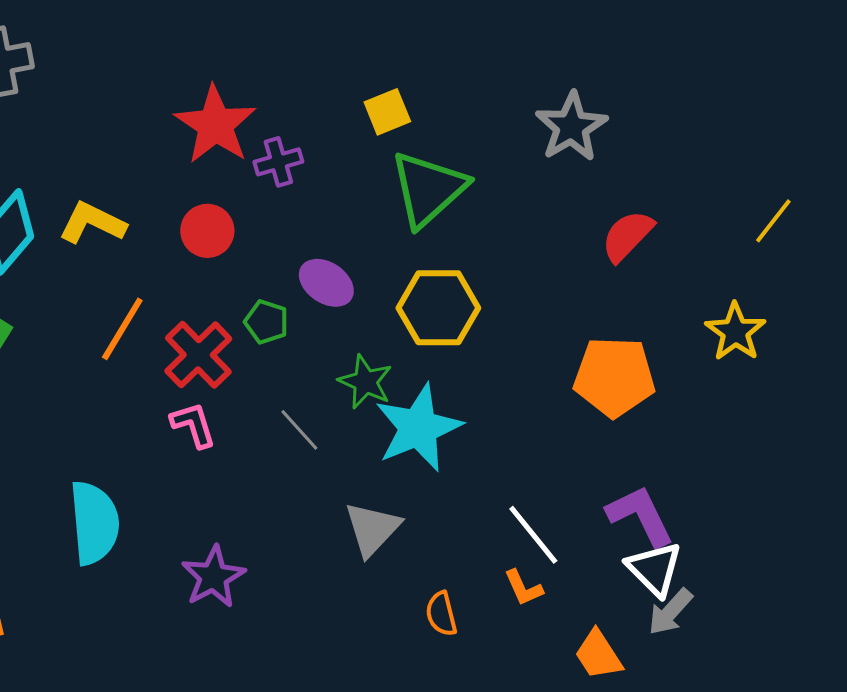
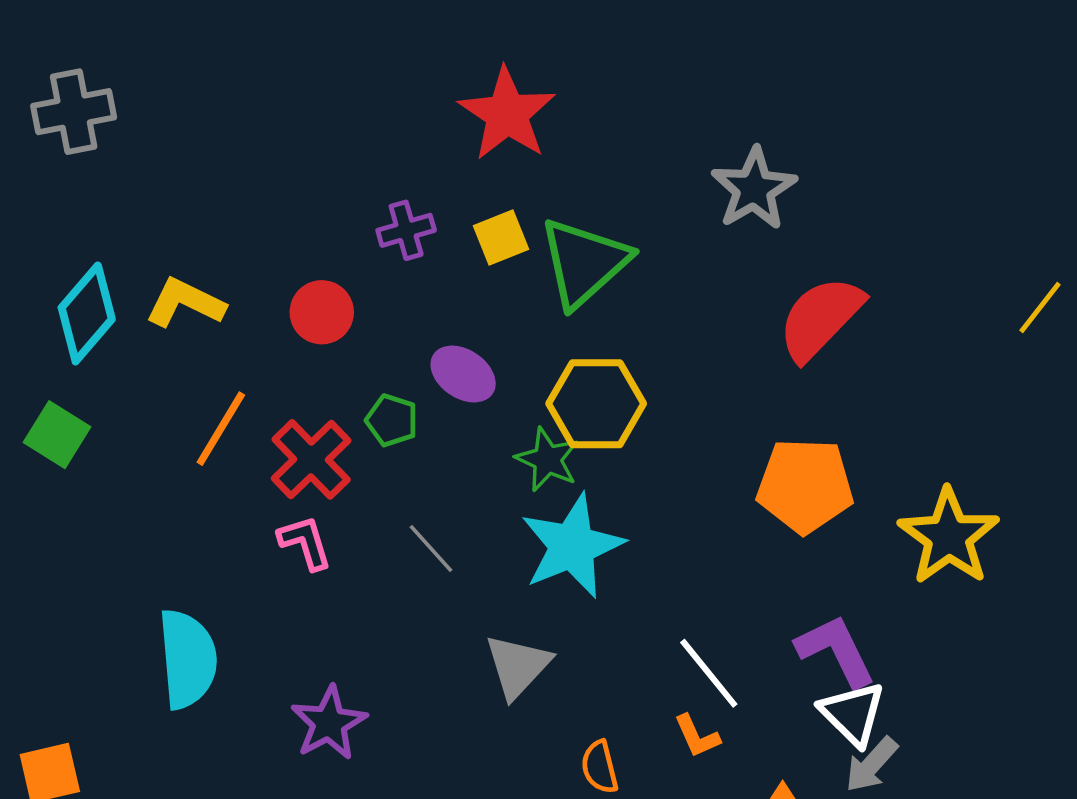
yellow square: (387, 112) -> (501, 237), moved
red star: (215, 125) -> (507, 114), moved
yellow line: (773, 221) -> (1040, 308), moved
red semicircle: (627, 236) -> (820, 318), size x1.4
yellow star: (735, 332) -> (949, 537), moved, size x1.4
green star: (365, 382) -> (547, 459), moved

